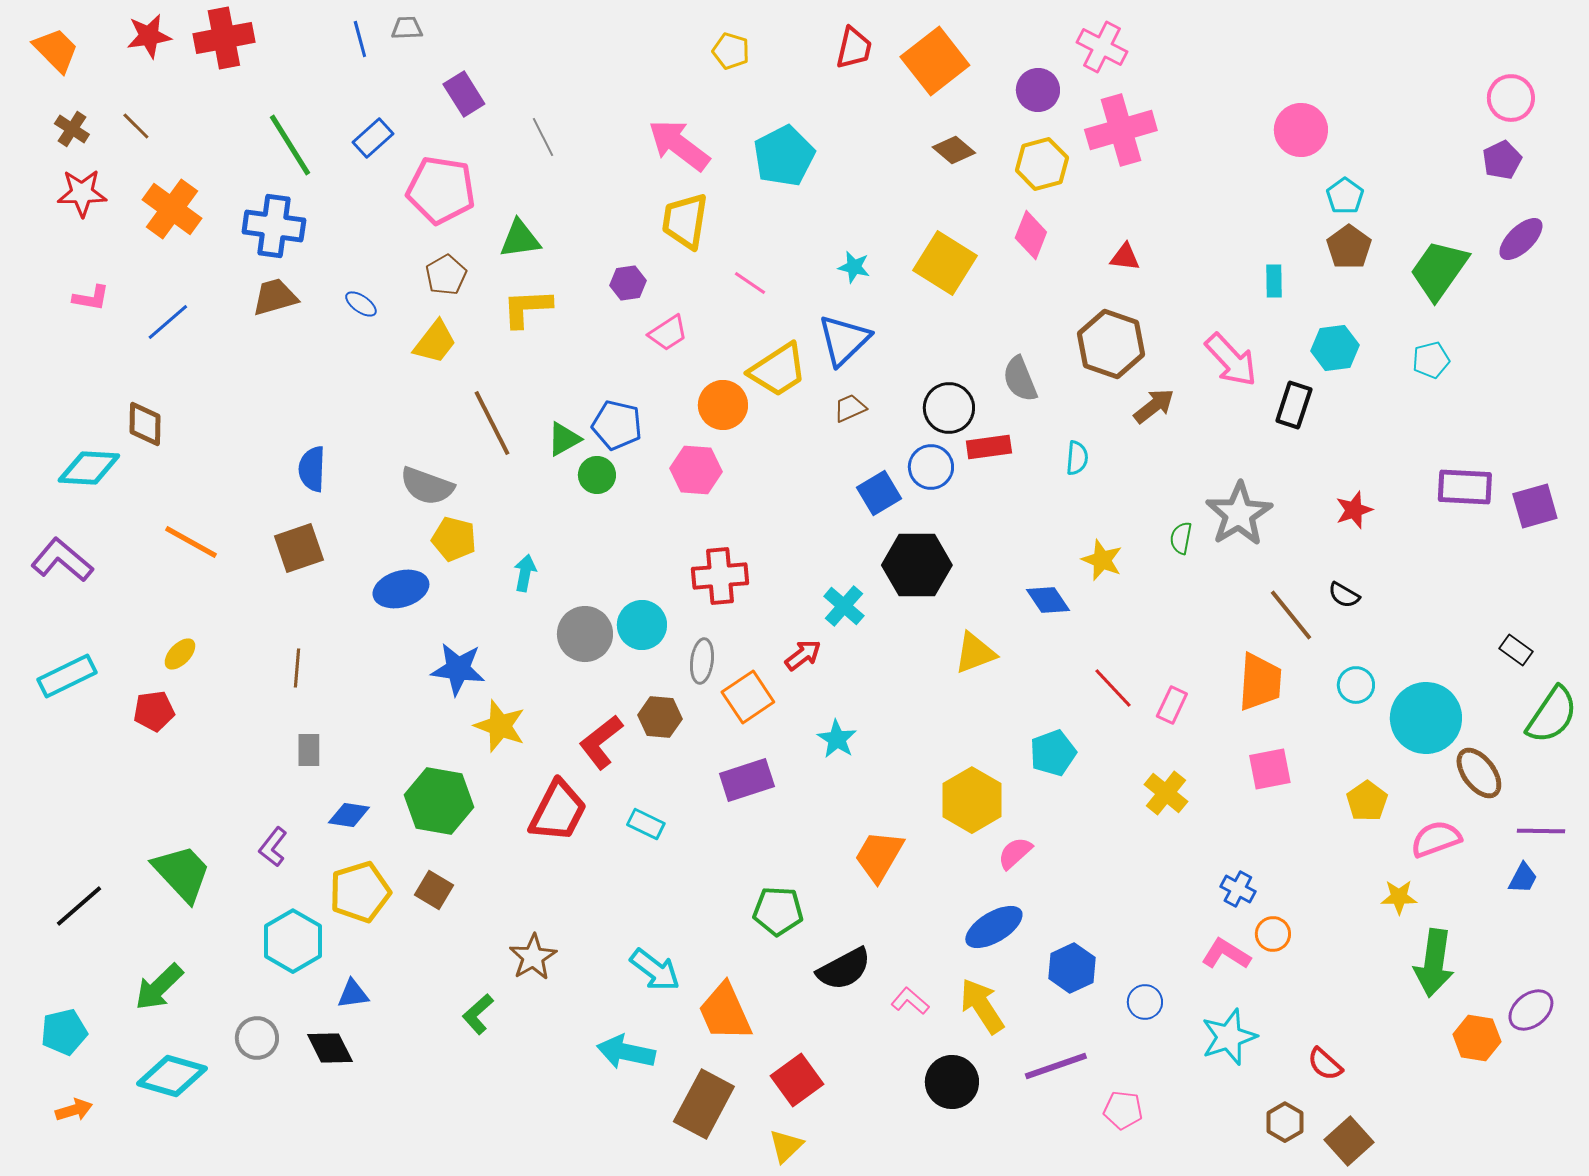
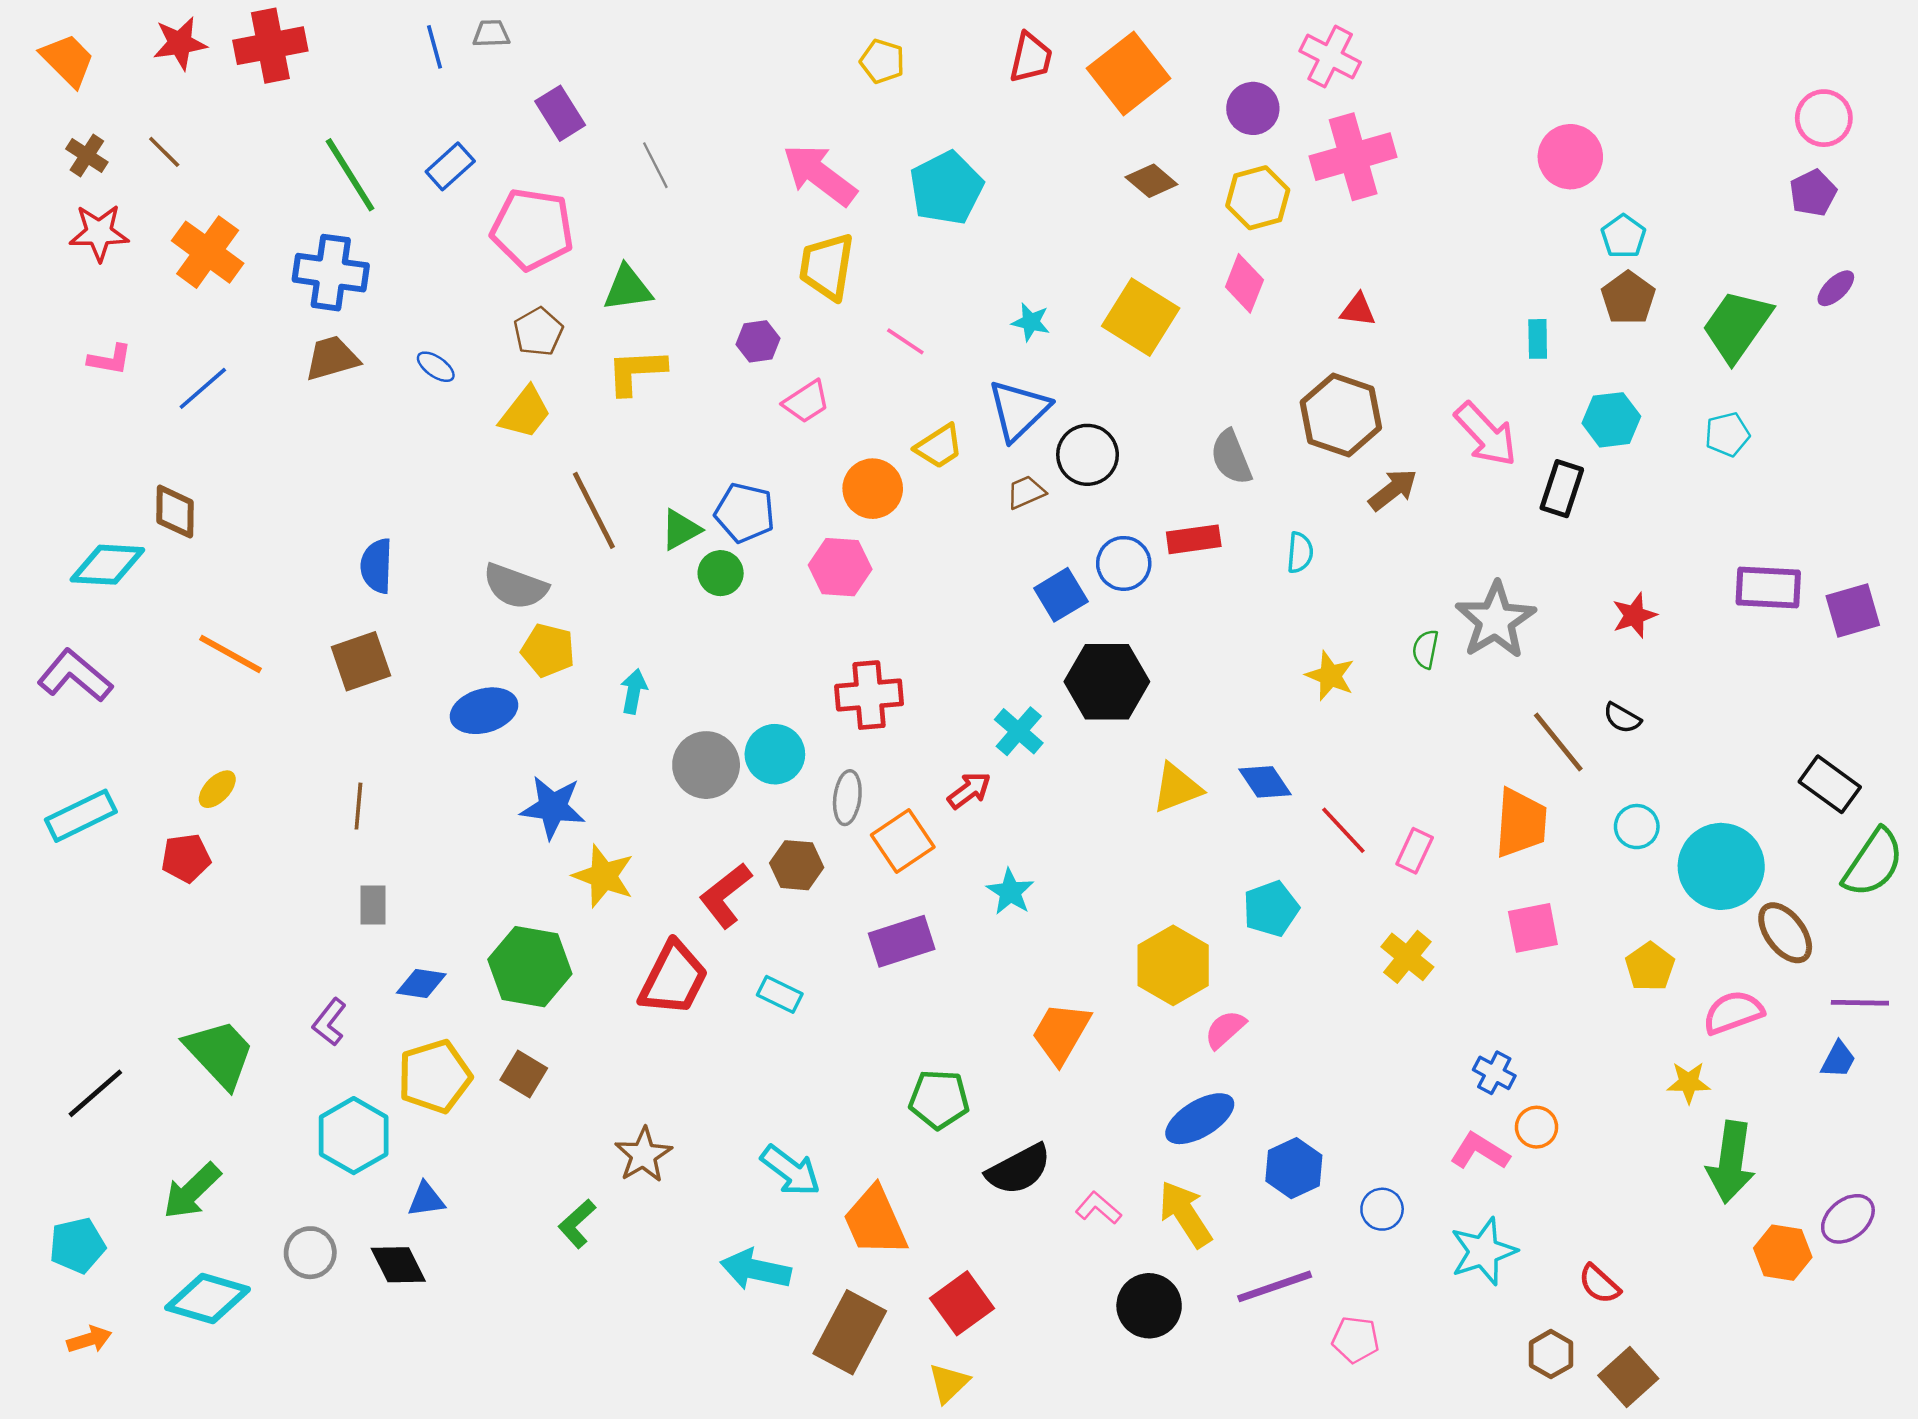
purple ellipse: (1521, 239) -> (1836, 288), size x0.7
yellow trapezoid: (778, 370) -> (939, 446), size x0.7
black circle: (949, 408) -> (1088, 455), moved
blue diamond: (1048, 600) -> (1265, 782), moved
black rectangle: (1516, 650) -> (1830, 784), size x1.5

